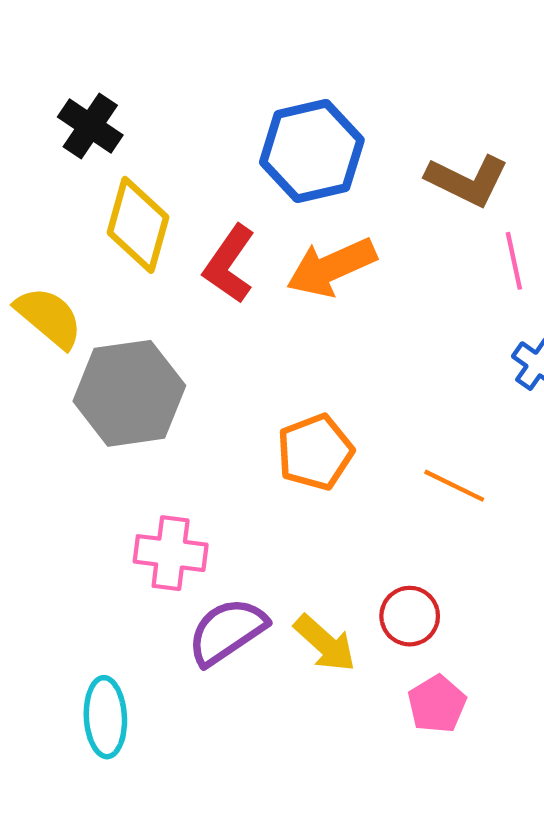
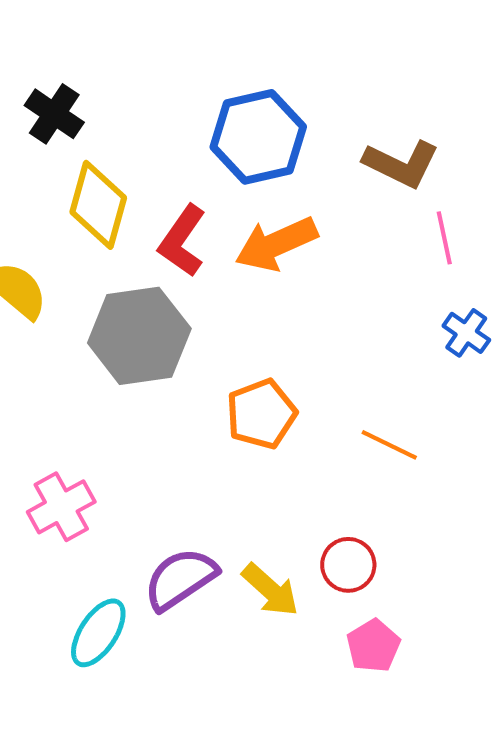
gray hexagon: (129, 393) -> (139, 336), moved
pink cross: (171, 553) -> (61, 507), moved, turned -36
cyan ellipse: (105, 717) -> (98, 633), moved, turned 36

